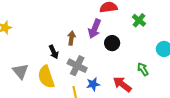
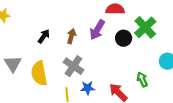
green cross: (139, 20) -> (145, 27), size x1.5
black circle: (112, 43) -> (124, 38), moved
black arrow: (54, 52) -> (44, 36), moved, turned -128

